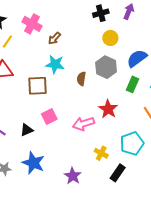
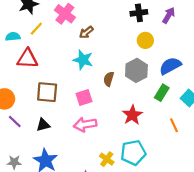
brown square: (38, 86) -> (47, 92), moved
pink square: (49, 116) -> (84, 98), moved
pink arrow: (83, 124) -> (85, 124), moved
cyan pentagon: (132, 143) -> (133, 153), moved
yellow cross: (101, 153) -> (107, 159), moved

